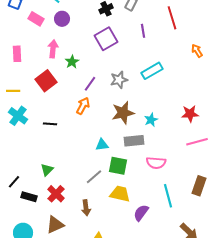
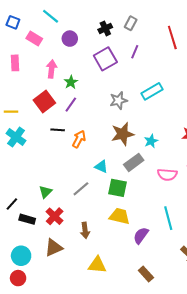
purple circle: (62, 19) -> (70, 39), moved
purple line: (143, 31) -> (135, 52), moved, turned 32
pink rectangle: (17, 54) -> (15, 63), moved
purple line: (90, 84) -> (71, 105), moved
orange arrow: (83, 106) -> (79, 139), moved
black line: (50, 124) -> (58, 130), moved
gray rectangle: (134, 141) -> (134, 162), turned -30
cyan triangle: (102, 145) -> (101, 166), turned 32
pink semicircle: (156, 163) -> (167, 175), moved
gray line: (94, 177) -> (81, 189), moved

